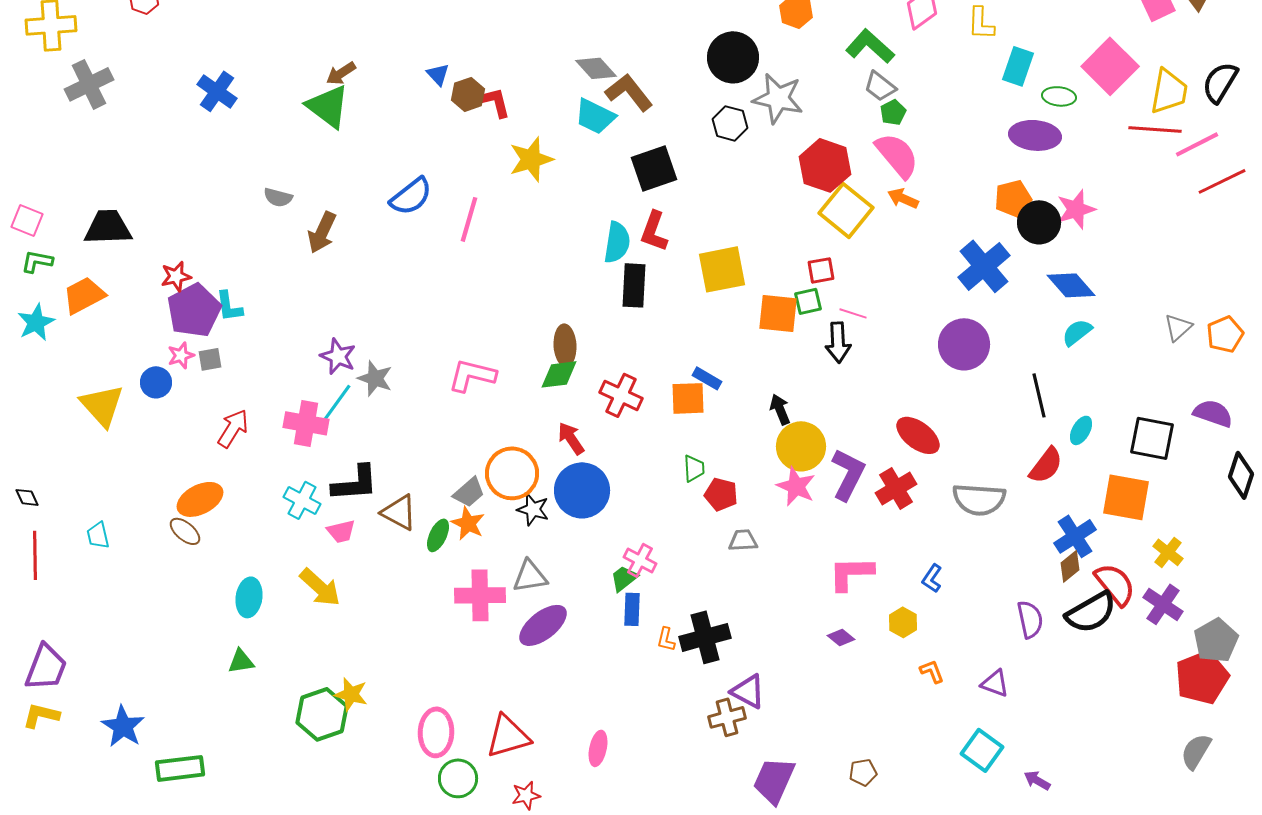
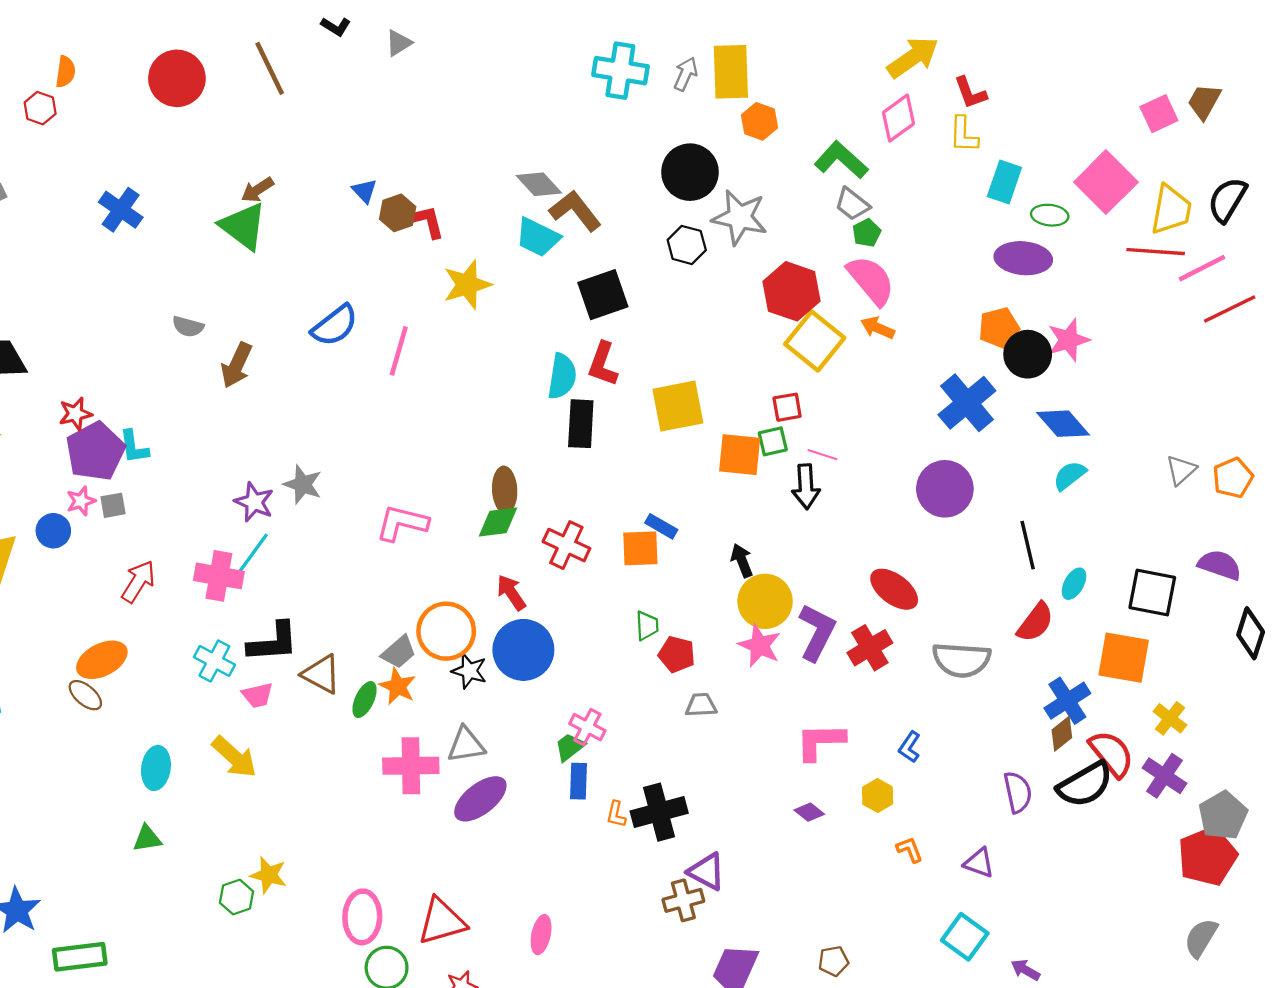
gray star: (375, 378) -> (303, 484), moved
green hexagon: (322, 714) -> (237, 897), size x0.6

